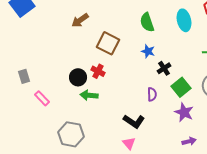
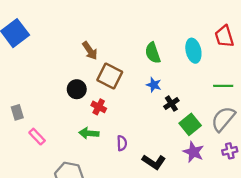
brown arrow: (80, 20) -> (90, 51), moved, turned -90
black circle: (78, 77) -> (77, 89), moved
purple semicircle: (152, 94) -> (122, 143), moved
black L-shape: (134, 121) -> (154, 162), moved

